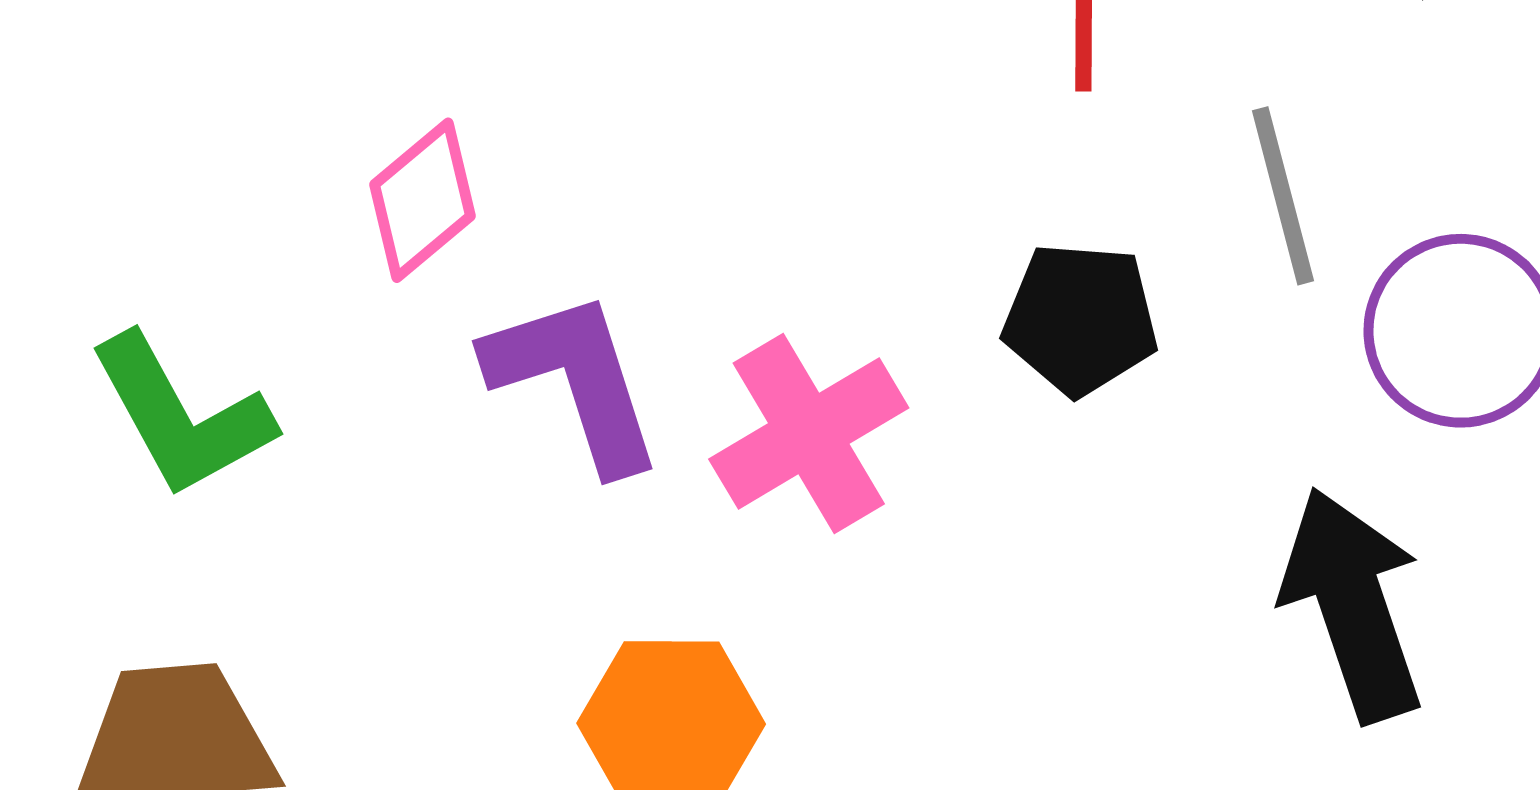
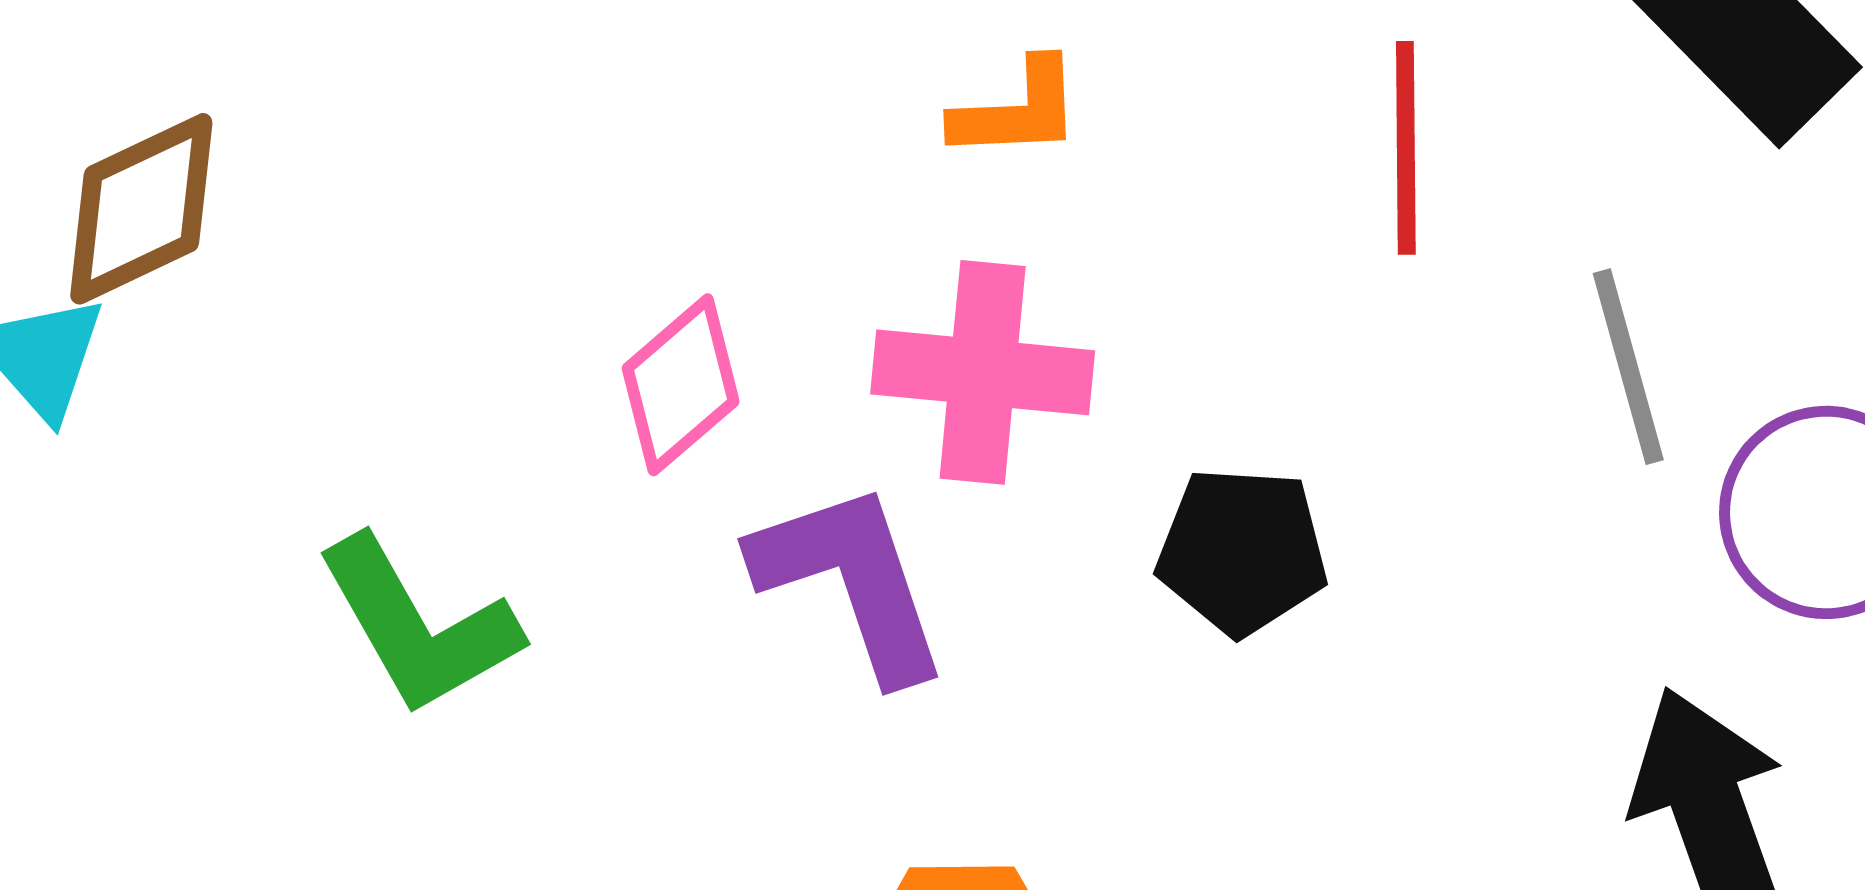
black pentagon: (1080, 319) -> (1242, 551), moved
pink cross: (809, 433) -> (983, 372), moved, turned 37

